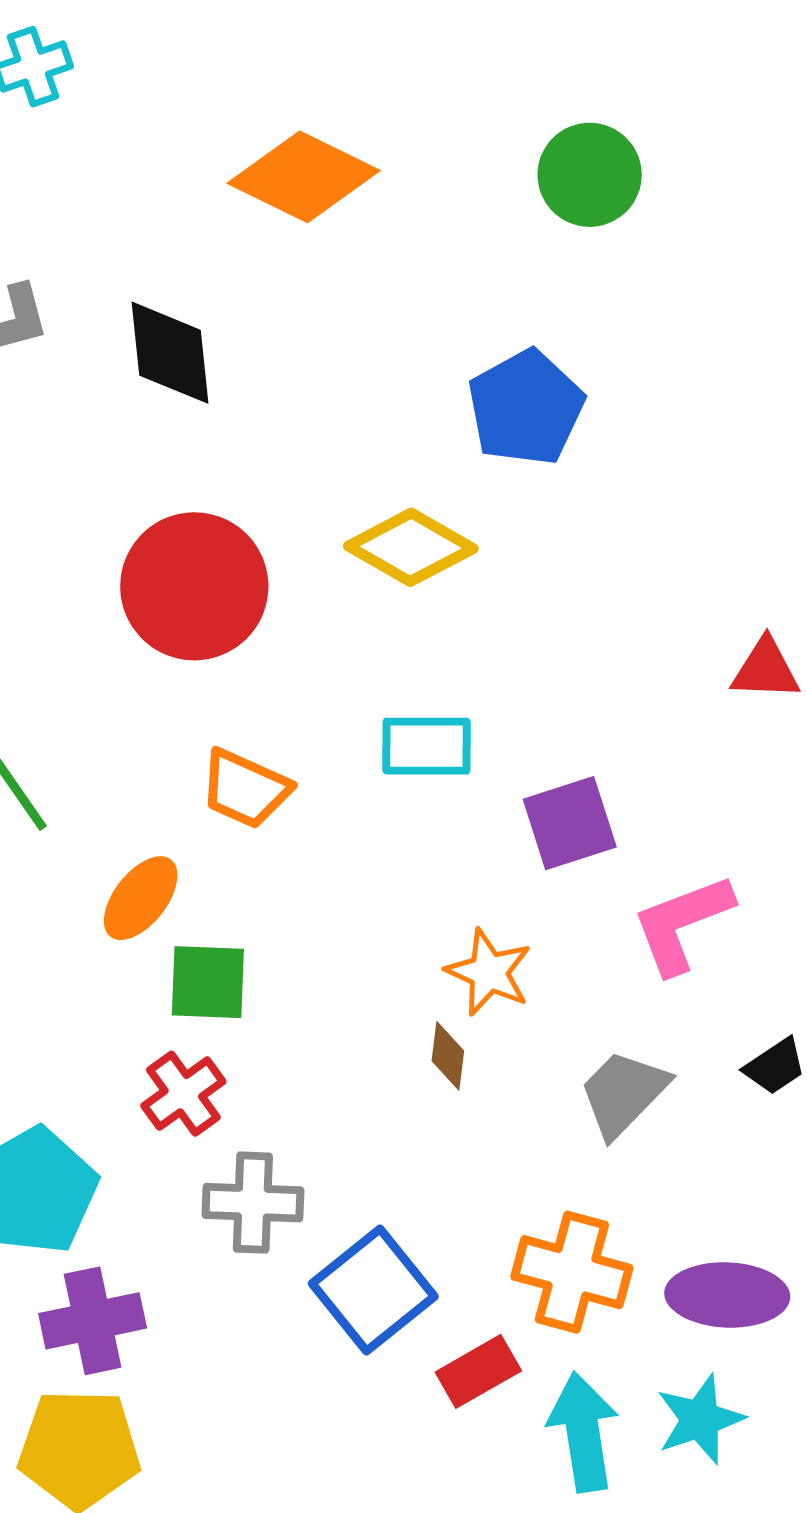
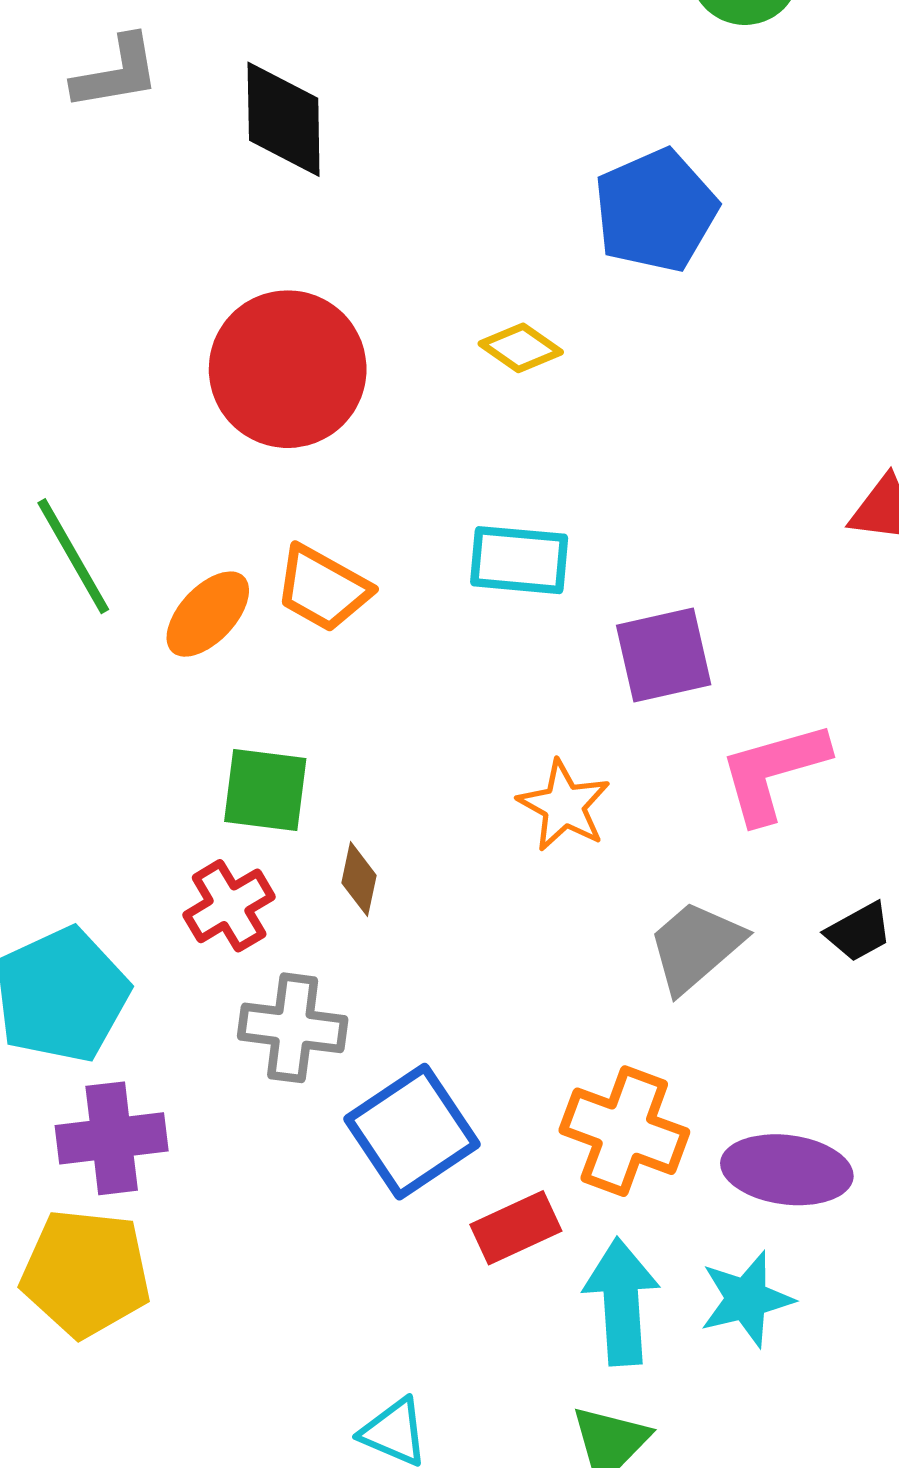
yellow diamond: (411, 547) -> (521, 348), size x0.6
orange ellipse: (141, 898) -> (208, 614), moved
brown diamond: (448, 1056) -> (359, 879), moved

